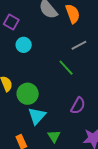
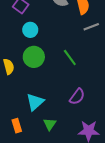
gray line: (79, 45) -> (91, 27), moved
green circle: (28, 94) -> (34, 57), moved

